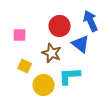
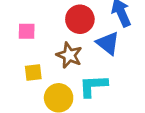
yellow square: (25, 66) -> (33, 73), turned -32

